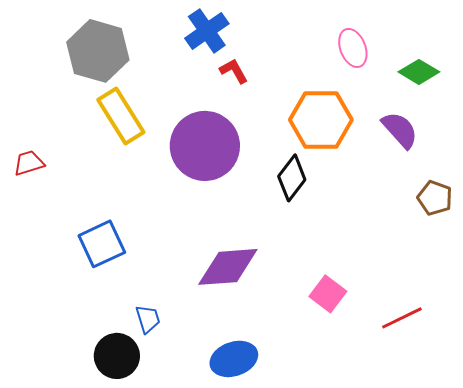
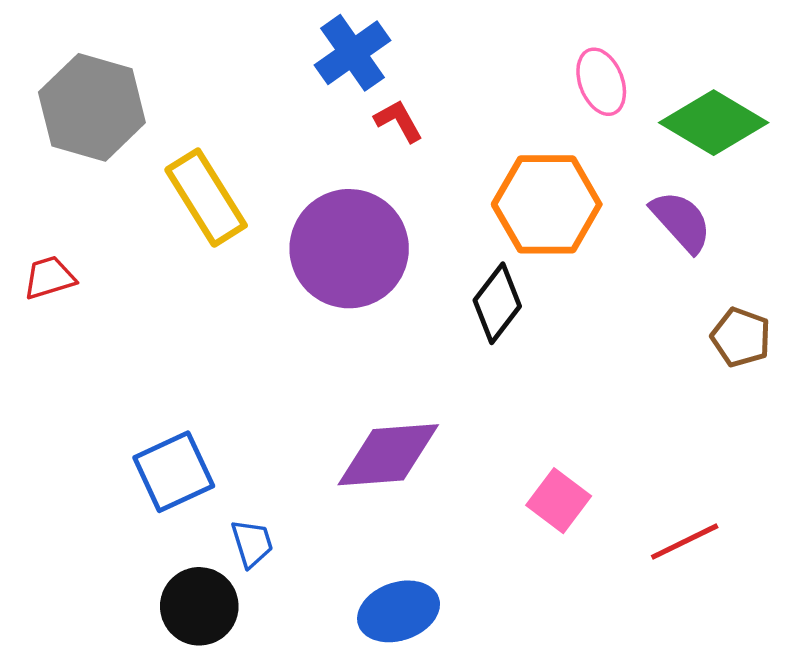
gray hexagon: (98, 51) -> (92, 107), moved
green diamond: (419, 72) -> (714, 123), size x1.5
blue square: (102, 244) -> (174, 472), moved

